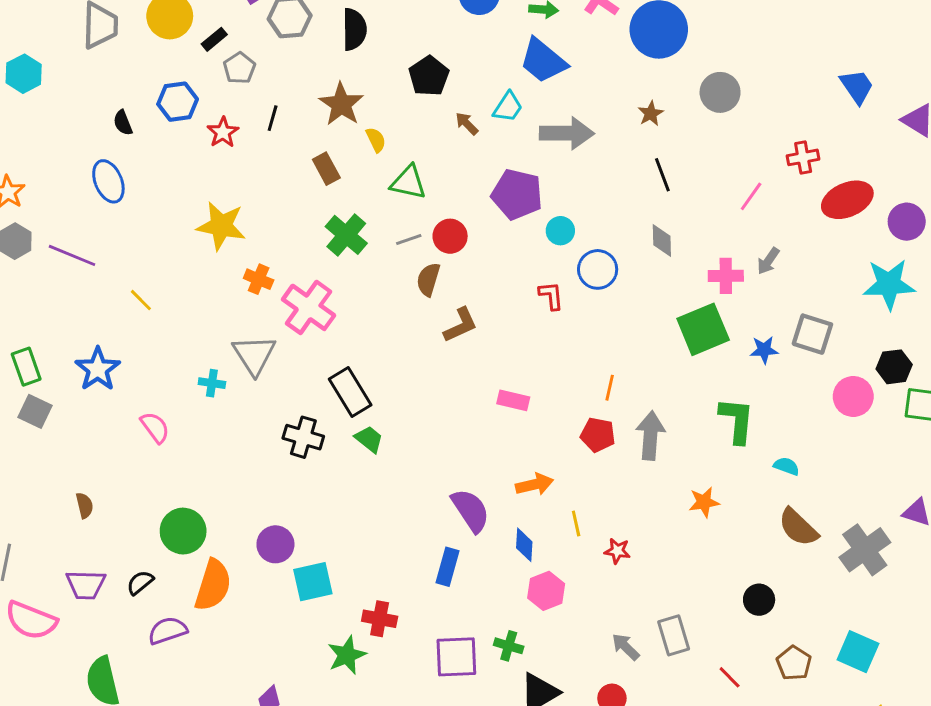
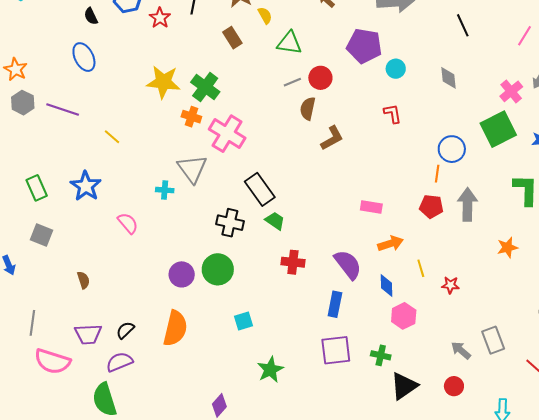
green cross: (346, 235) -> (205, 87), moved
gray diamond: (662, 240) -> (449, 78), moved
blue circle: (598, 269) -> (452, 149), moved
pink cross: (726, 276) -> (511, 91), turned -35
pink rectangle: (513, 400) -> (371, 207), moved
gray square: (35, 411) -> (42, 235), moved
green circle: (183, 531) -> (218, 269), moved
purple circle: (275, 544) -> (182, 274), moved
cyan square: (313, 582) -> (244, 321), size x0.7
red cross: (380, 619) -> (293, 262), moved
purple semicircle: (168, 631) -> (119, 362), moved
purple square: (456, 657) -> (336, 350), moved

